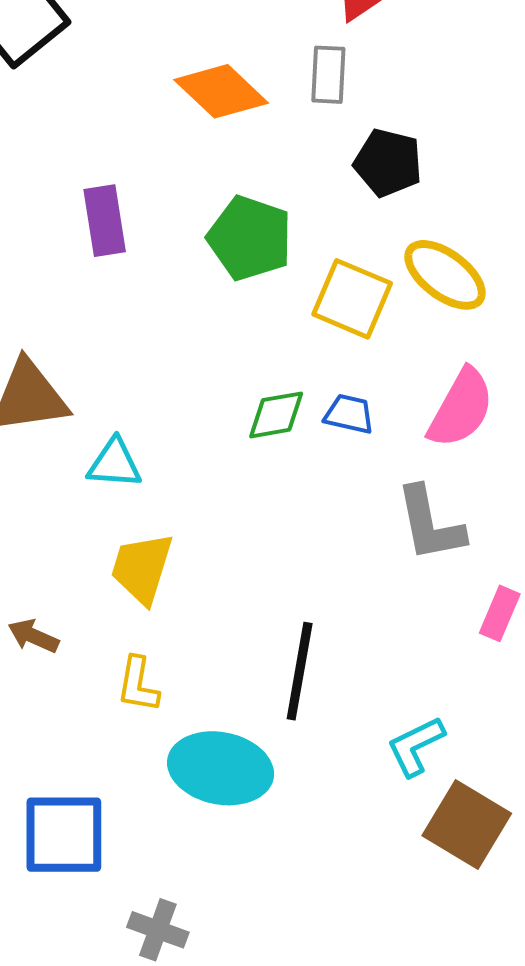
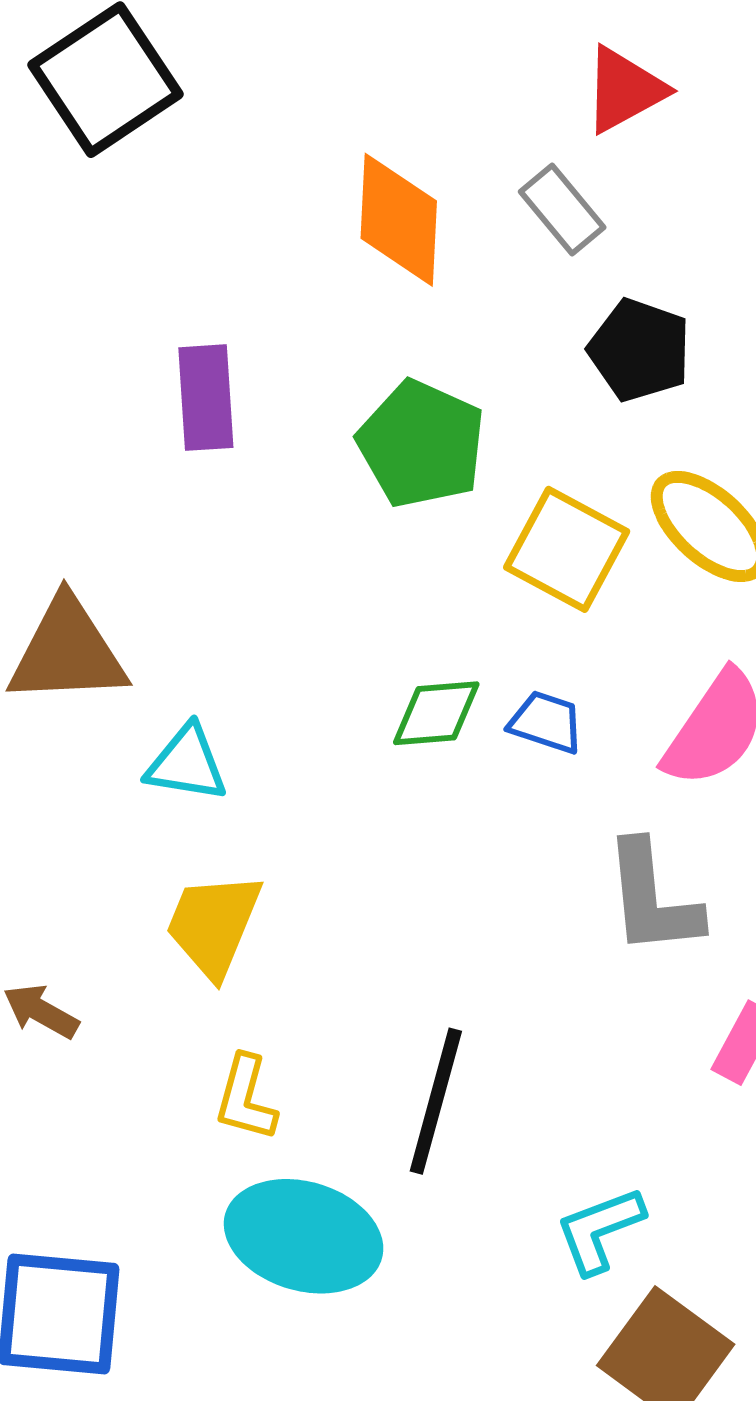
gray rectangle: (328, 75) -> (562, 210), turned -48
orange diamond: (221, 91) -> (399, 220), turned 44
yellow L-shape: (138, 685) -> (246, 1098), moved

